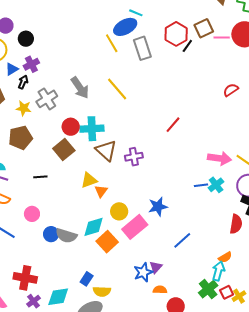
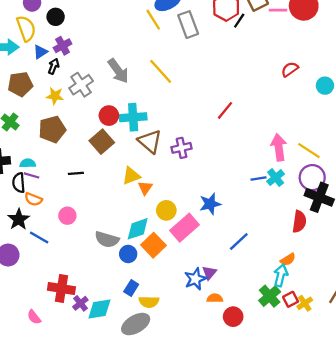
pink arrow: (219, 158) -> (279, 147), turned -105
blue circle: (51, 234) -> (128, 254), moved
purple cross: (34, 301) -> (80, 303), moved

